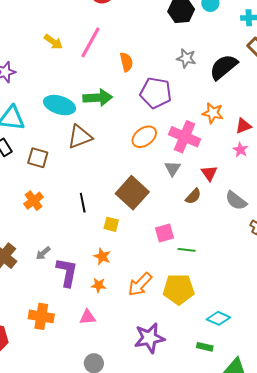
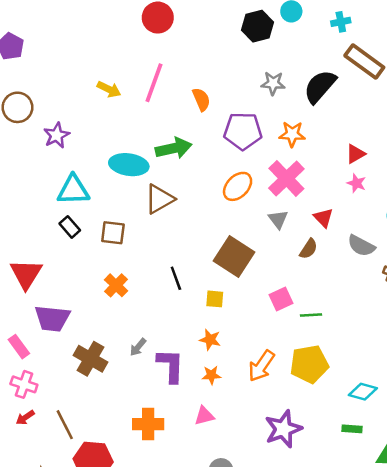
orange star: (213, 113) -> (292, 134), moved
pink cross: (185, 137) -> (286, 178), turned 32

